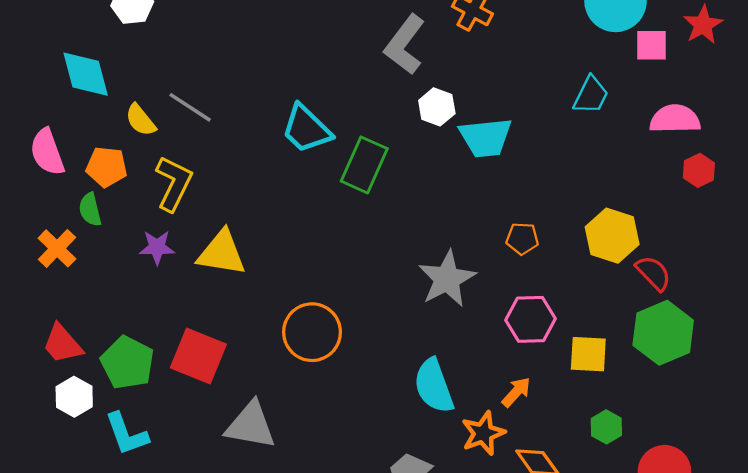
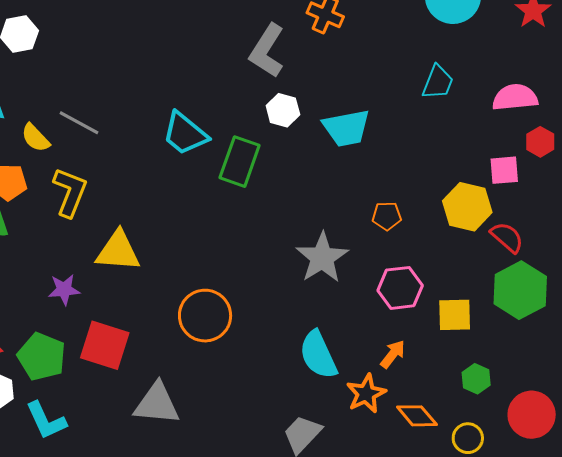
pink square: (651, 45) -> (504, 170), moved
white hexagon: (437, 107) -> (283, 110), moved
purple star: (157, 247) -> (64, 290), moved

